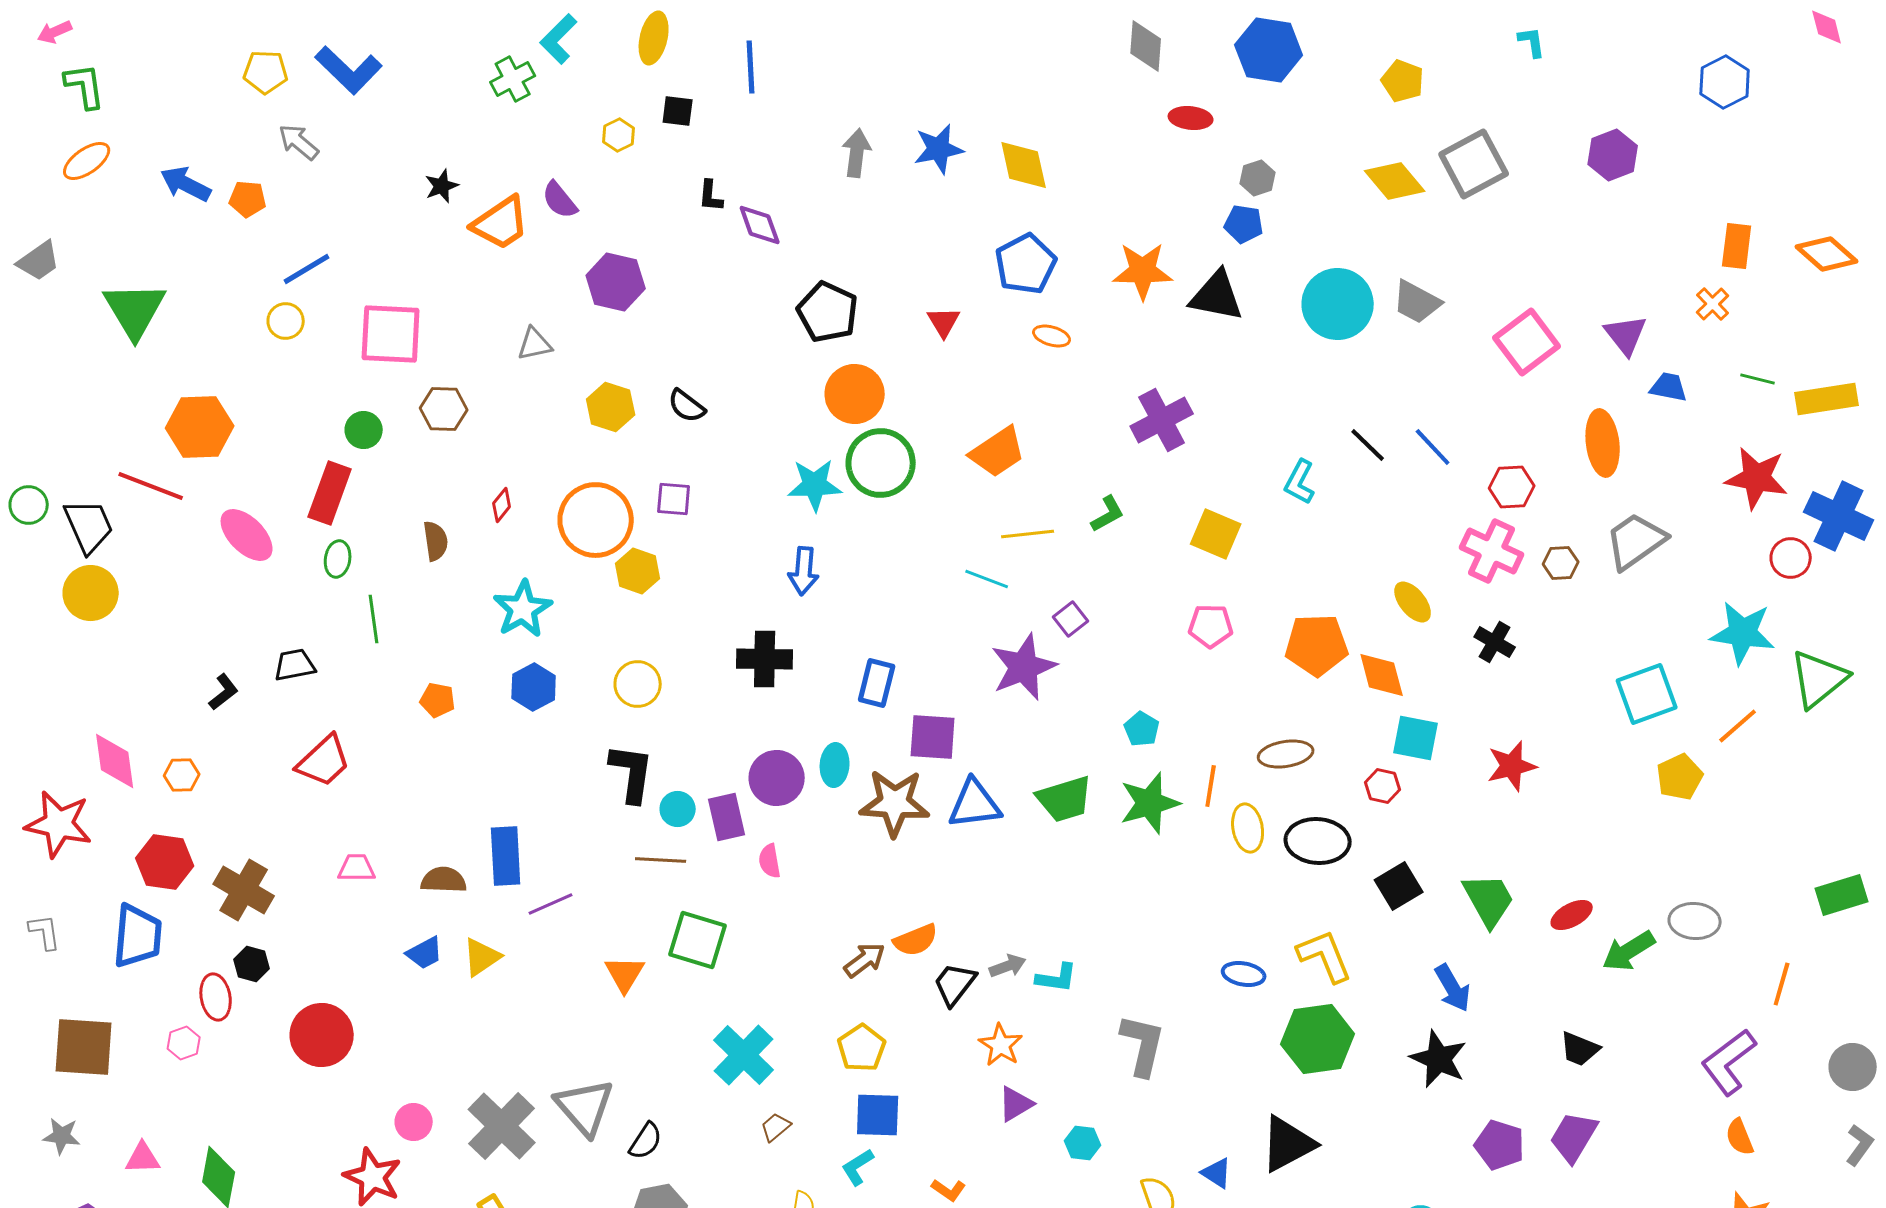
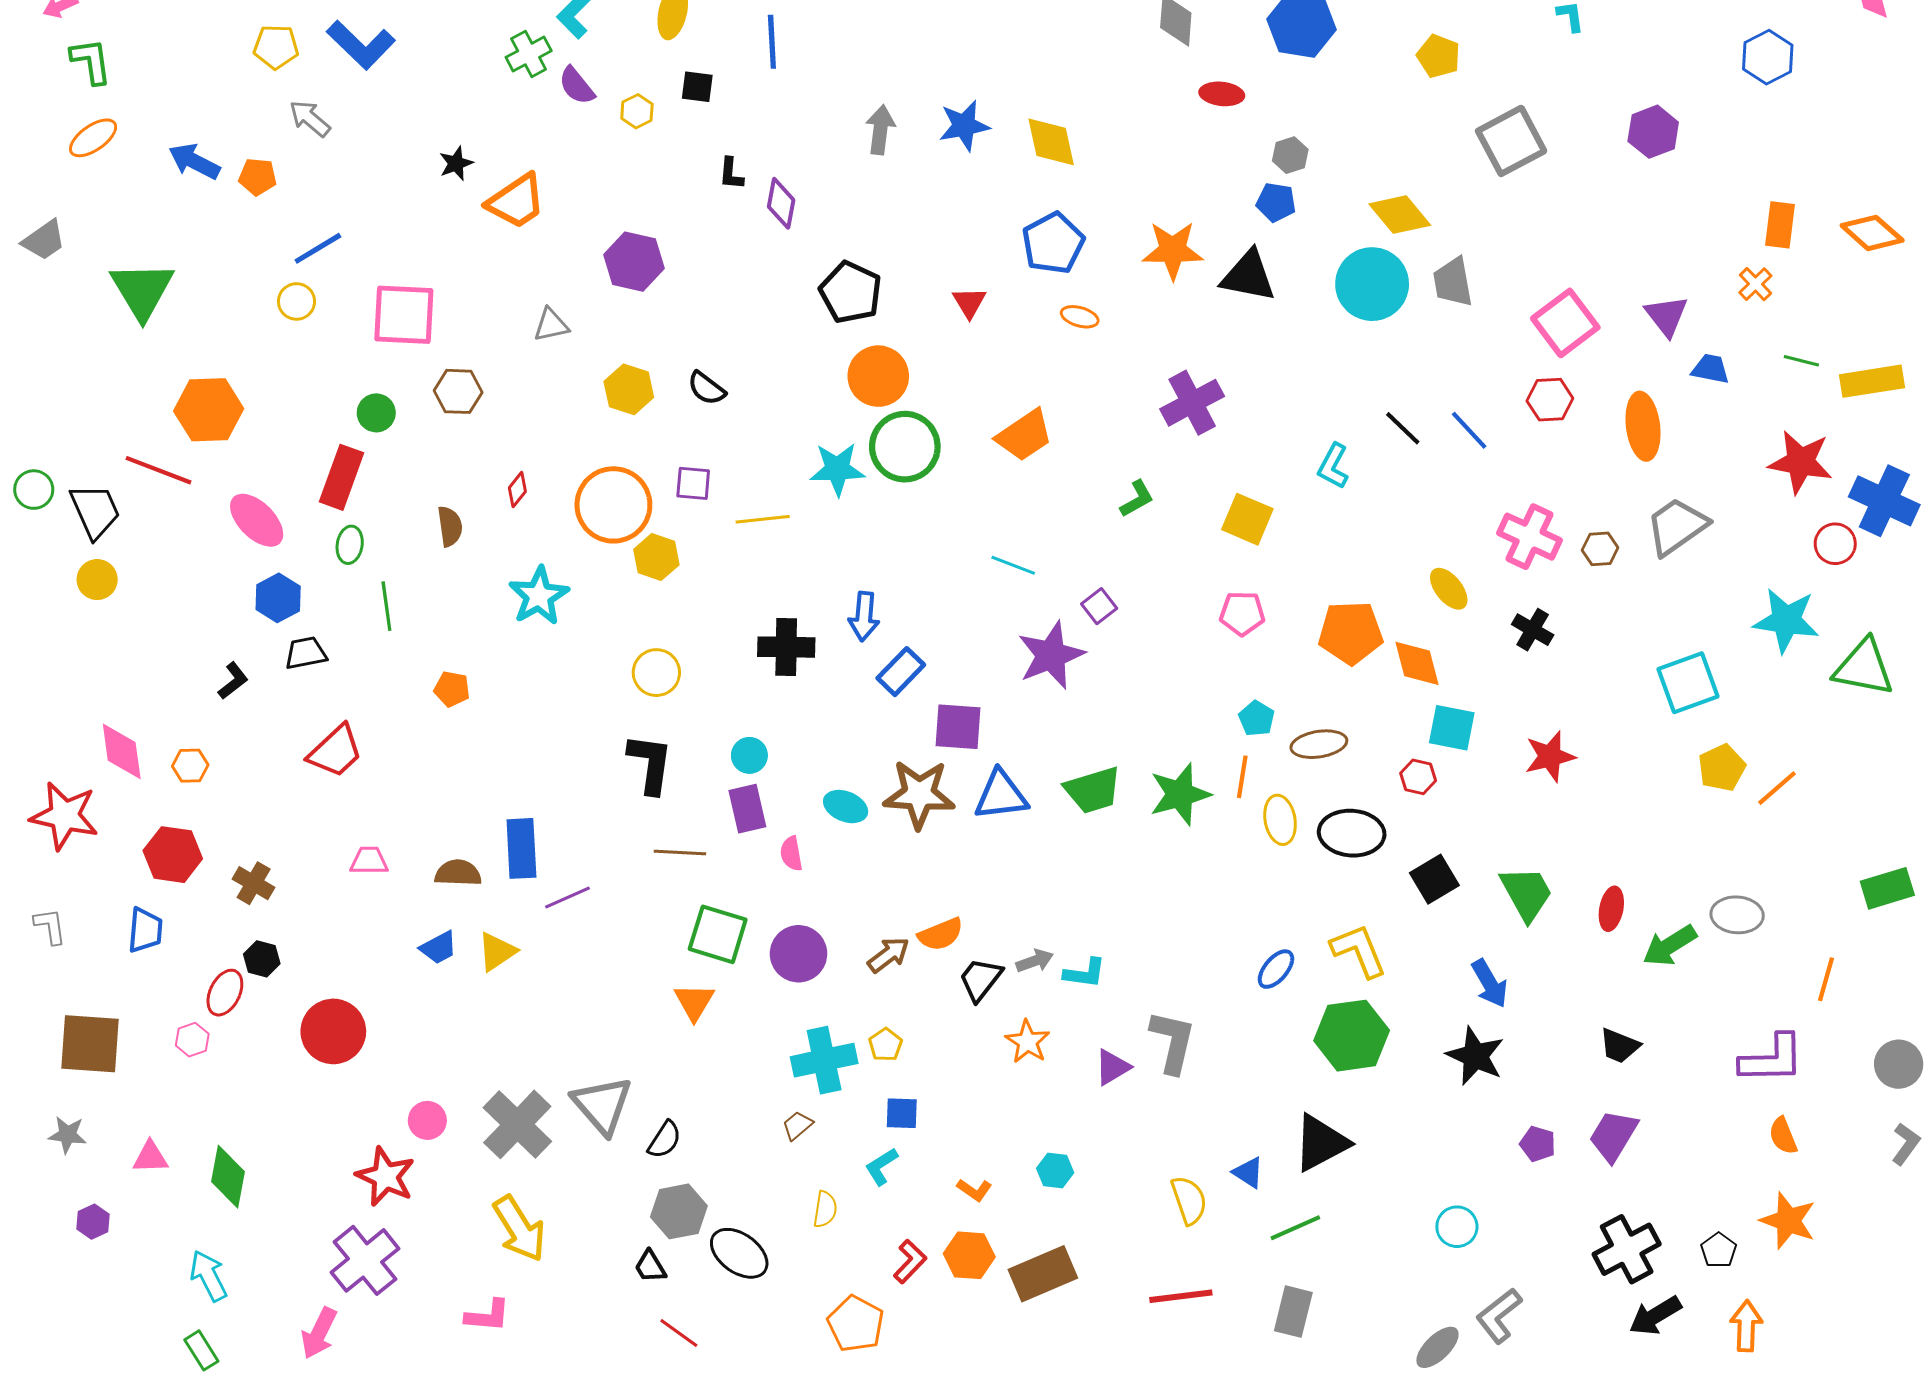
yellow diamond: (1395, 181) -> (1400, 215), moved
purple semicircle: (560, 200) -> (577, 86), moved
purple diamond: (760, 225) -> (781, 203), turned 30
gray trapezoid: (1417, 302) -> (1453, 282), turned 52
red hexagon: (1512, 487) -> (1550, 400), moved
yellow line: (1028, 534) -> (763, 519), moved
blue arrow: (804, 571) -> (864, 616), moved
yellow circle: (91, 593) -> (97, 580), size x0.7
green triangle: (1819, 679) -> (1864, 667), turned 50
blue rectangle: (877, 683) -> (901, 672), turned 30
blue hexagon: (534, 687) -> (278, 598), moved
orange line: (1738, 726) -> (1777, 788), moved
cyan pentagon: (1142, 729) -> (1257, 719), moved
cyan ellipse: (835, 765) -> (846, 807), moved, turned -72
purple circle: (777, 778) -> (798, 954), moved
cyan circle: (678, 809) -> (749, 755), moved
brown cross: (244, 890) -> (254, 883), size x0.7
red ellipse: (1572, 915) -> (1611, 909), turned -51
blue trapezoid: (138, 936) -> (145, 930), size x0.7
orange triangle: (625, 974) -> (694, 1002), moved
blue ellipse: (1244, 974) -> (1276, 969), turned -60
red ellipse: (216, 997) -> (225, 993), turned 36
yellow pentagon: (862, 1048) -> (885, 1045), size x0.7
cyan cross: (744, 1055) -> (824, 1060), moved, turned 34
purple L-shape: (1729, 1062) -> (1772, 1059), turned -144
purple triangle: (1016, 1104) -> (1112, 1067), moved
blue square: (878, 1115) -> (902, 1113), size x0.7
cyan hexagon: (1083, 1143) -> (1055, 1170), moved
purple pentagon: (1500, 1145) -> (1538, 1144), size x0.7

